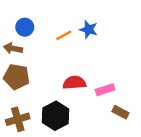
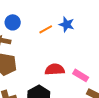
pink rectangle: (105, 90) -> (81, 75), turned 49

